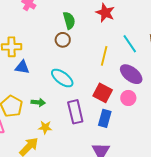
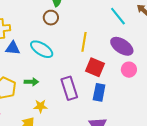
yellow line: (104, 56) -> (84, 42), moved
cyan ellipse: (62, 78) -> (42, 49), moved
pink circle: (128, 98) -> (129, 70), moved

